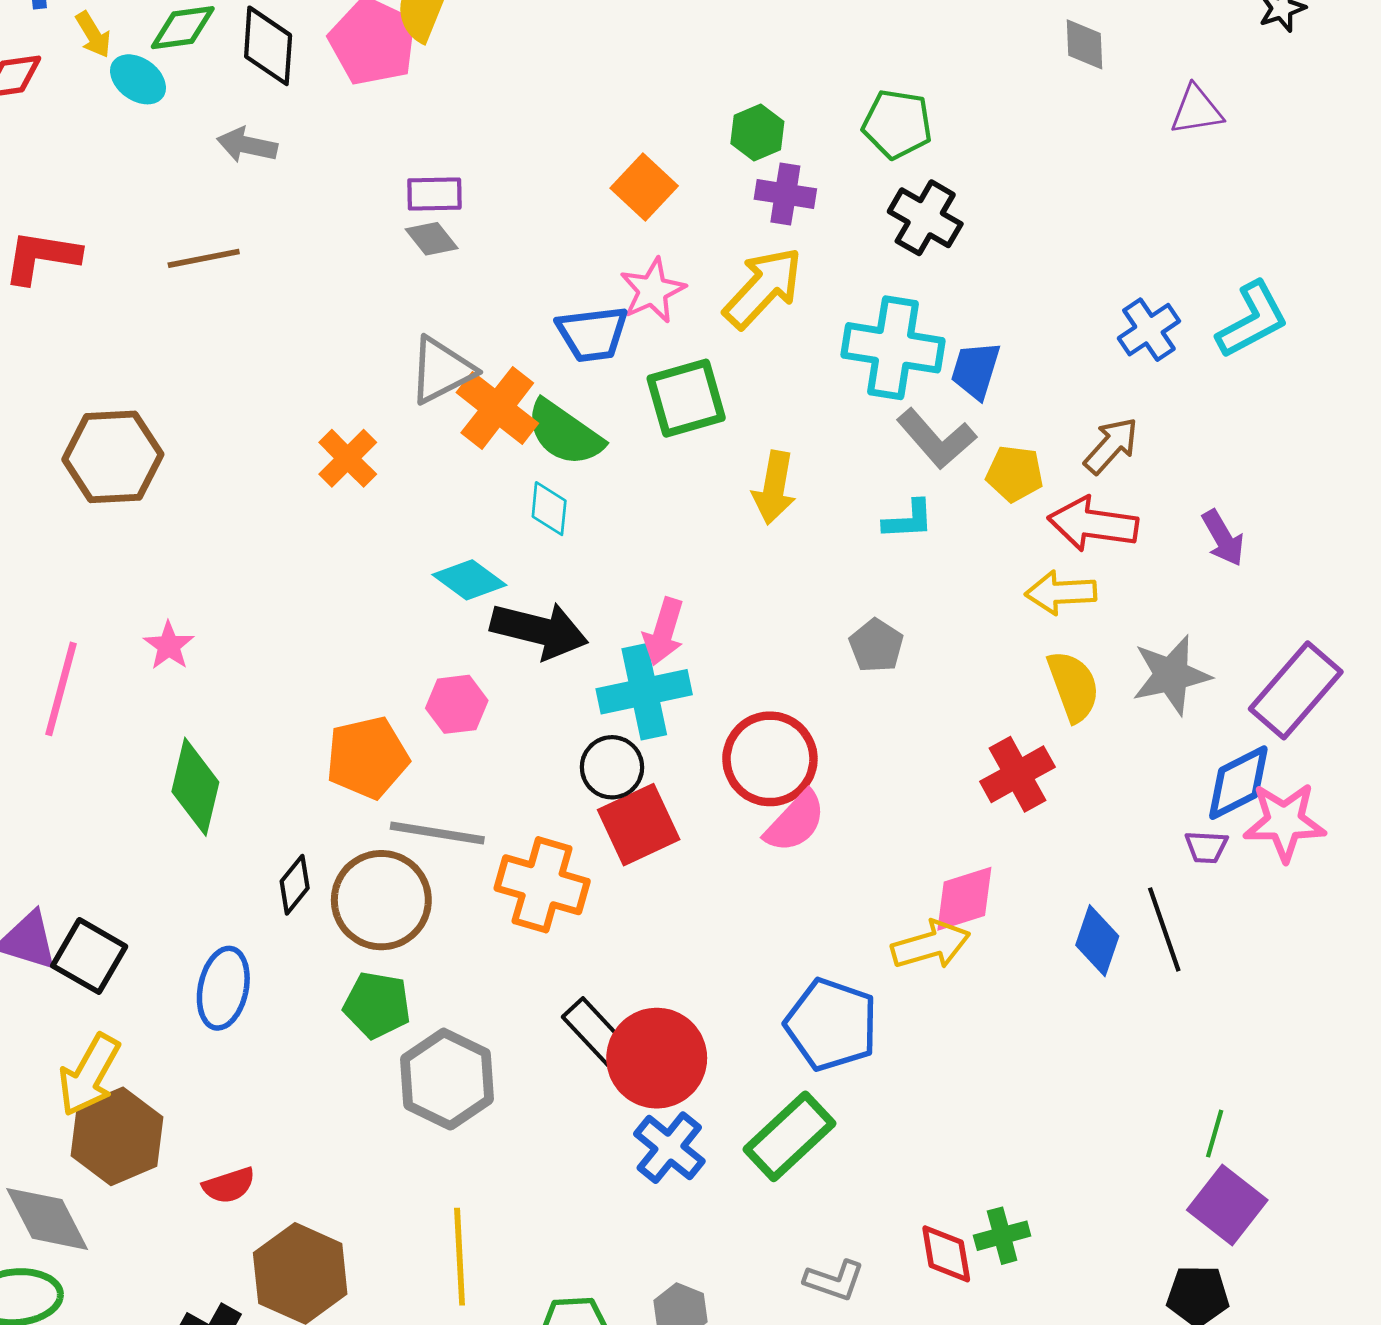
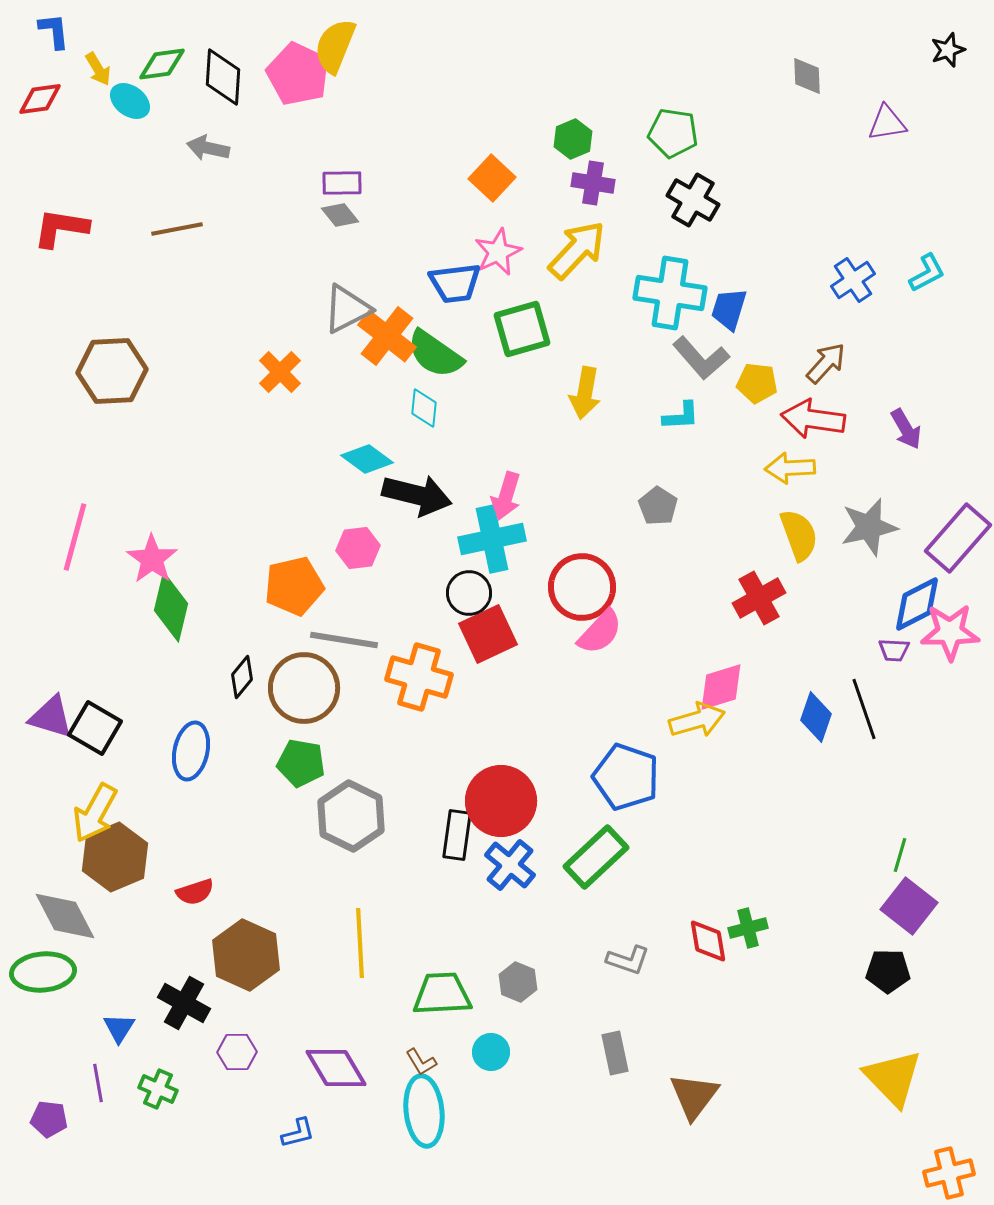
cyan L-shape: (1252, 320) -> (927, 273), size x0.7
pink star: (169, 646) -> (152, 559), moved, size x1.4
black rectangle: (595, 1032) -> (457, 835), moved, turned 51

